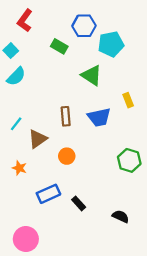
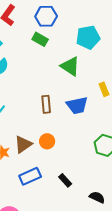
blue hexagon: (84, 26) -> (46, 16), moved
brown triangle: (38, 139) -> (23, 144), moved
black rectangle: (79, 203) -> (65, 180), moved

